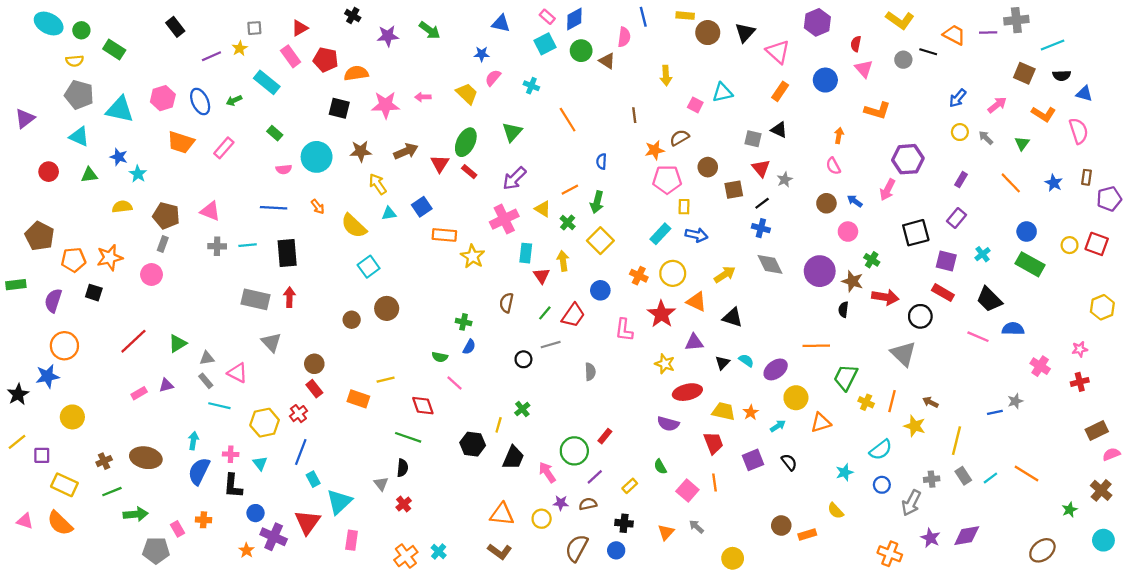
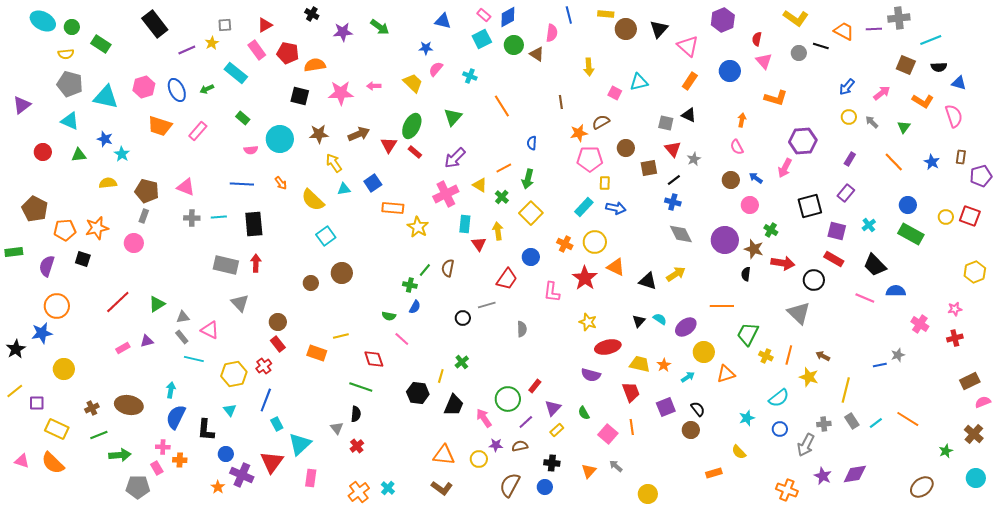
black rectangle: (175, 27) -> (155, 24), size x1.5
yellow arrow: (725, 274) -> (676, 274), moved
green line: (545, 313) -> (425, 270), moved
purple triangle: (694, 342) -> (553, 408), moved, turned -42
pink cross: (231, 454) -> (163, 447), moved
brown circle: (781, 525) -> (691, 430), moved

